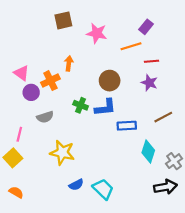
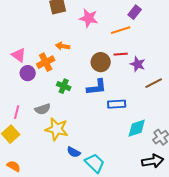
red line: (151, 61) -> (121, 54), moved
orange arrow: (69, 63) -> (63, 46), turned -88
green cross: (81, 105) -> (64, 86), moved
gray semicircle: (45, 117) -> (43, 109), moved
brown line: (163, 117) -> (154, 83), moved
cyan diamond: (148, 151) -> (137, 128), turned 55
blue semicircle: (76, 185) -> (74, 152), moved, turned 56

